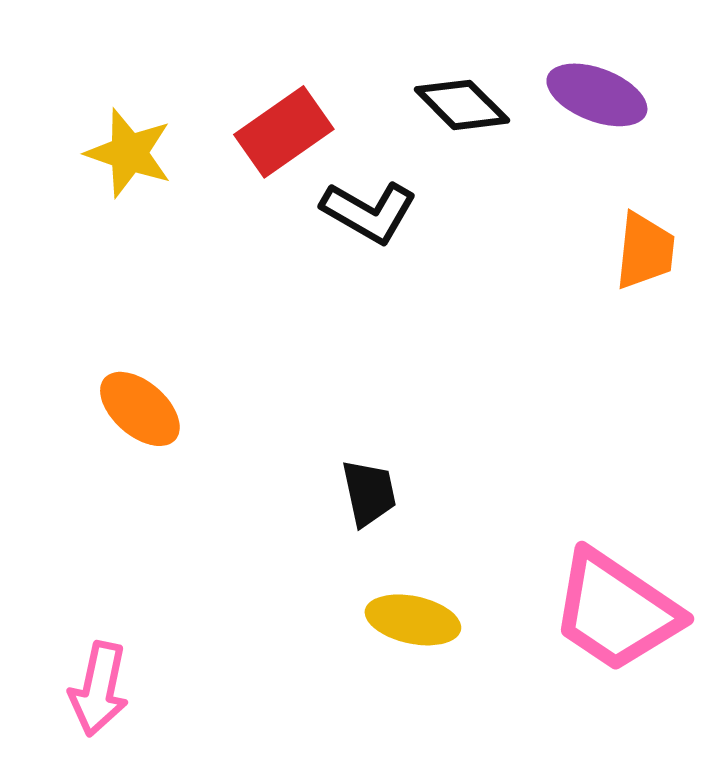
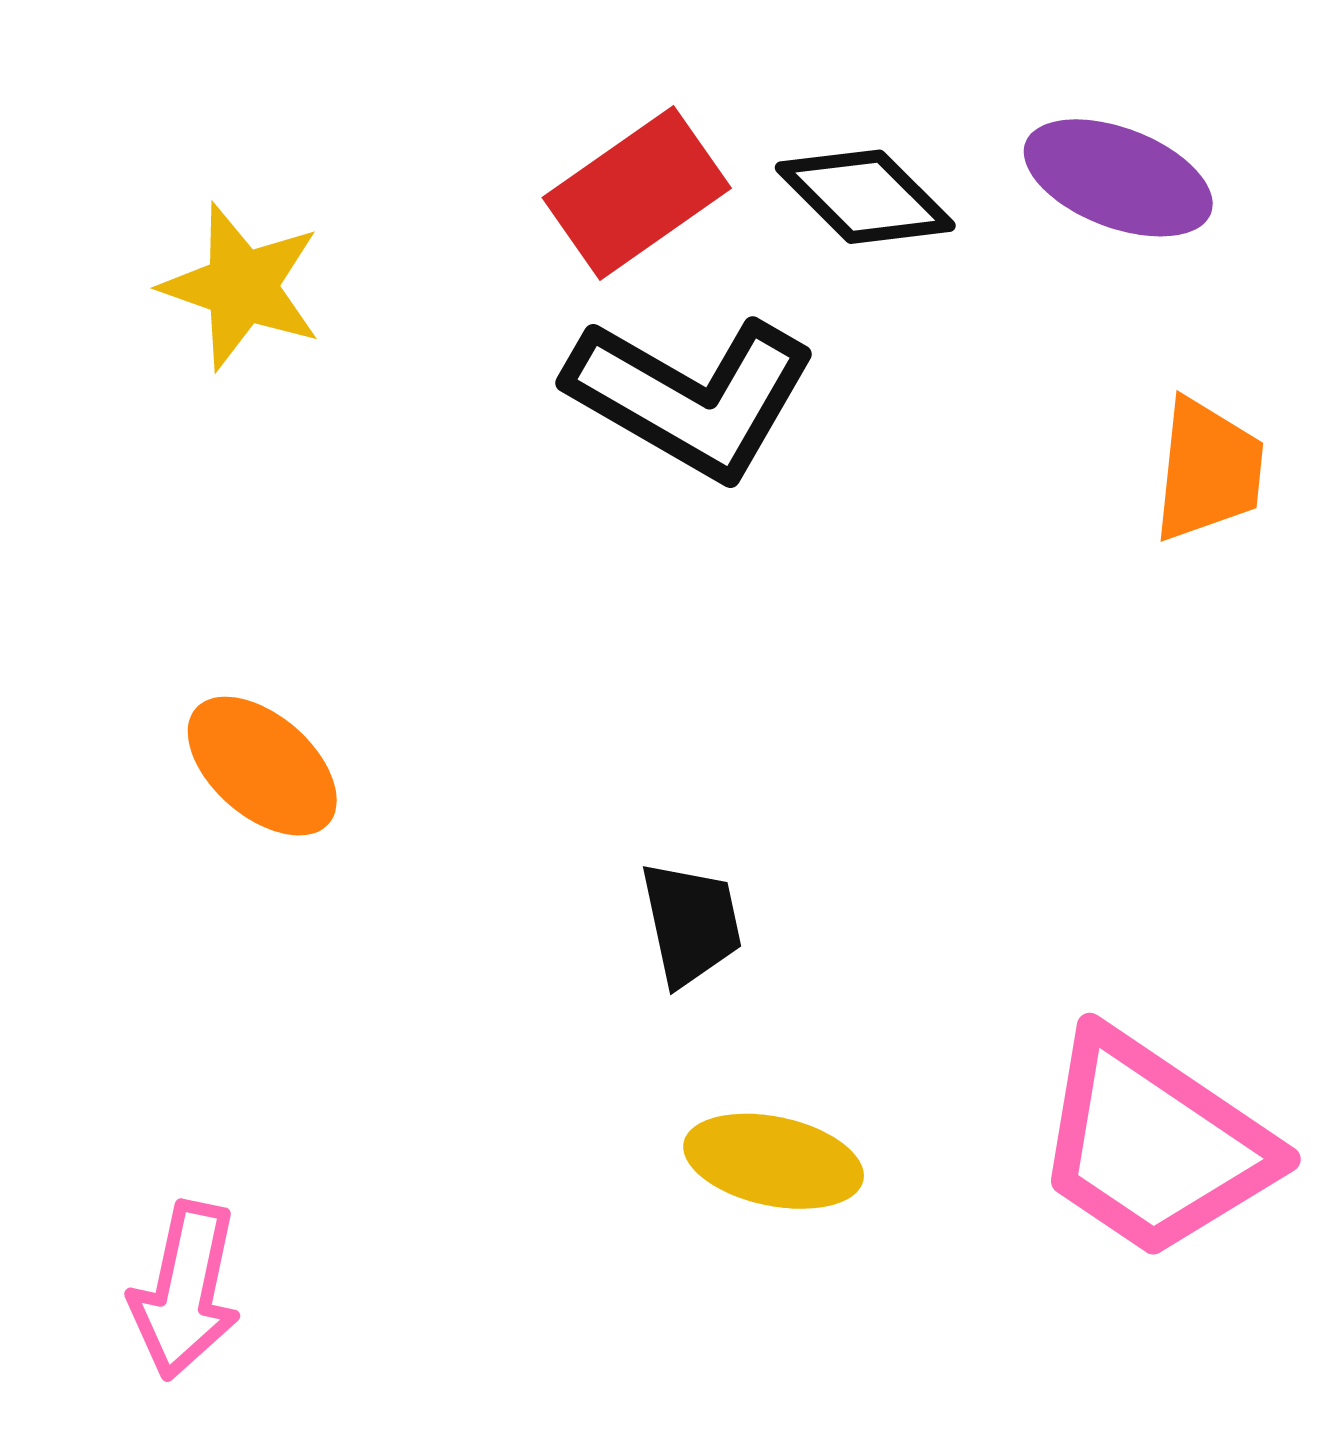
red rectangle: (284, 132) -> (637, 193), moved
black L-shape: (369, 212) -> (691, 397), size x1.4

